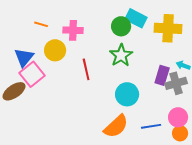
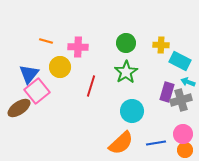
cyan rectangle: (136, 18) -> (180, 61), moved
yellow cross: (168, 28) -> (161, 45), moved, size x0.6
red line: (86, 69) -> (91, 86), turned 30

